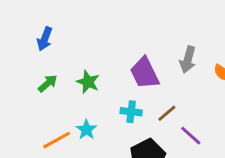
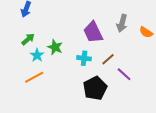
green star: (88, 82) -> (55, 47), moved
cyan star: (86, 130) -> (37, 55), moved

